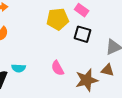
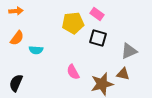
cyan semicircle: (19, 68) -> (36, 50), moved

